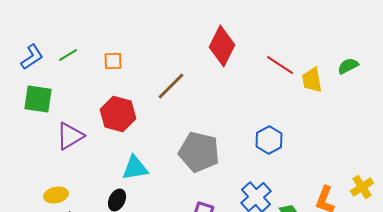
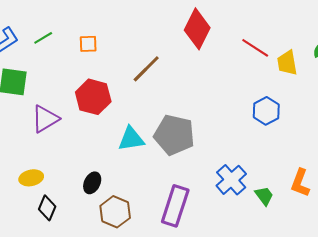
blue hexagon: (269, 140) -> (266, 111), moved
cyan triangle: (135, 168) -> (131, 139), moved

